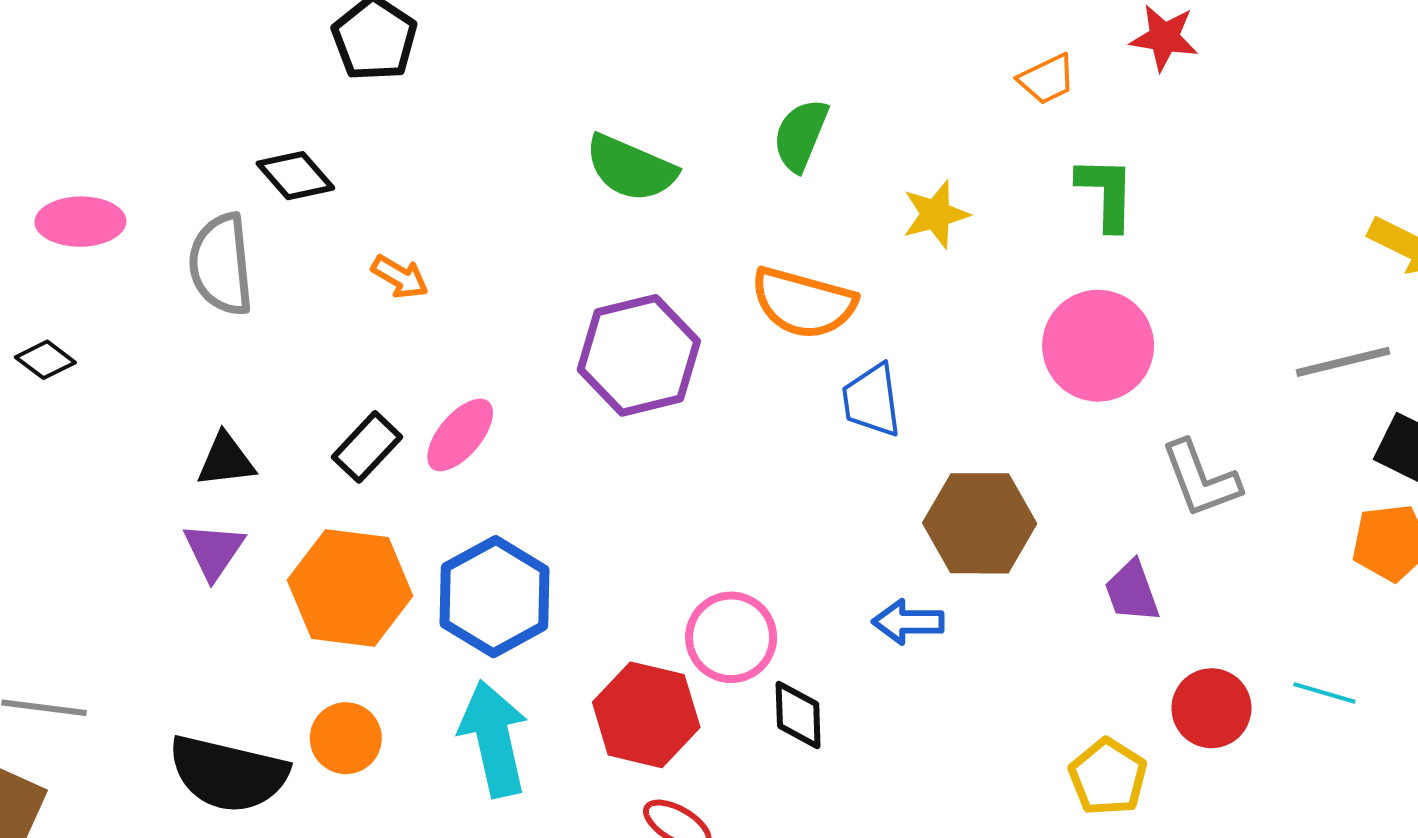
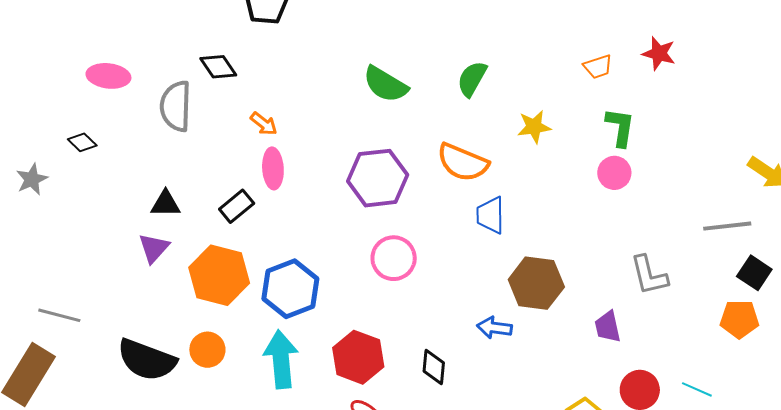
pink circle: (1098, 346) -> (614, 173), moved, size x0.6
pink ellipse: (460, 435) -> (273, 168), moved, turned -51
pink circle: (731, 637) -> (394, 258), moved

